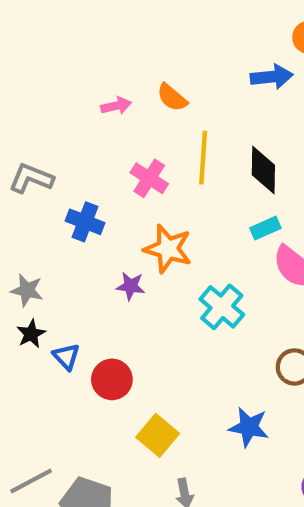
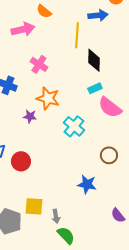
orange semicircle: (172, 97) -> (44, 11), moved
pink arrow: (116, 106) -> (23, 29), size x1.6
yellow line: (203, 158) -> (77, 35), moved
yellow square: (158, 435) -> (34, 206), moved, turned -36

